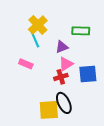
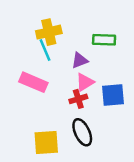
yellow cross: (38, 25) -> (49, 32), turned 30
pink rectangle: (26, 64) -> (33, 82), size x1.5
yellow square: (49, 110) -> (46, 143), moved

